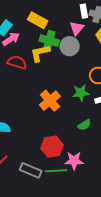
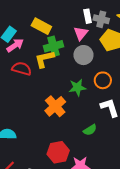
green cross: (49, 41) -> (53, 46), turned -30
gray circle: (70, 46) -> (83, 55), moved
green star: (81, 93) -> (77, 87), moved

